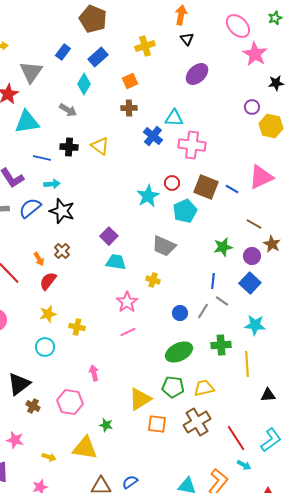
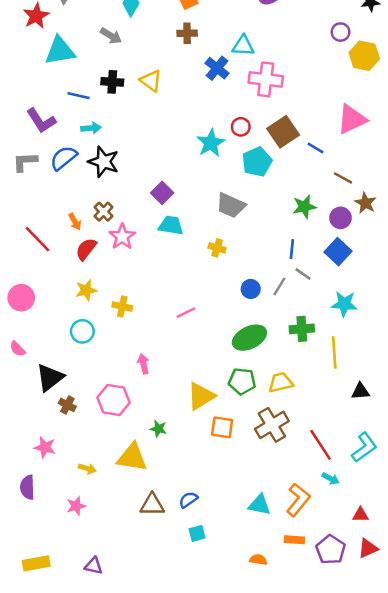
brown square: (206, 187) -> (283, 132), turned 35
blue line: (232, 189) -> (316, 148), moved
pink star: (127, 302) -> (122, 237), moved

